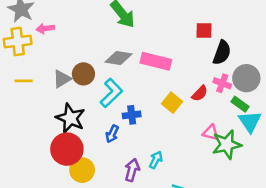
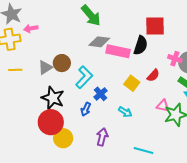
red square: (204, 30) -> (155, 26), size x1.5
black semicircle: (222, 53) -> (141, 45), moved
gray diamond: (118, 58) -> (99, 42), moved
pink cross: (222, 83) -> (175, 59), moved
blue cross: (132, 115) -> (101, 94), turned -32
cyan arrow: (156, 160) -> (125, 112), moved, turned 96

